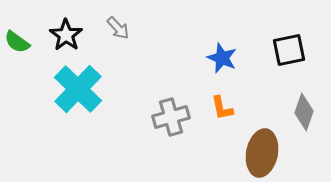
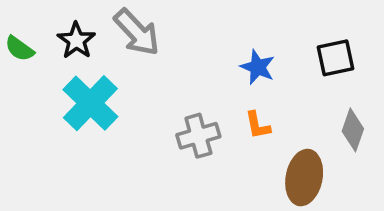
gray arrow: (118, 28) -> (137, 32), size x1.8

